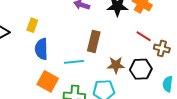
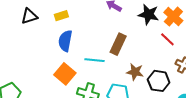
yellow rectangle: (32, 25) -> (61, 16), turned 40
red line: (144, 36) -> (167, 39), moved

